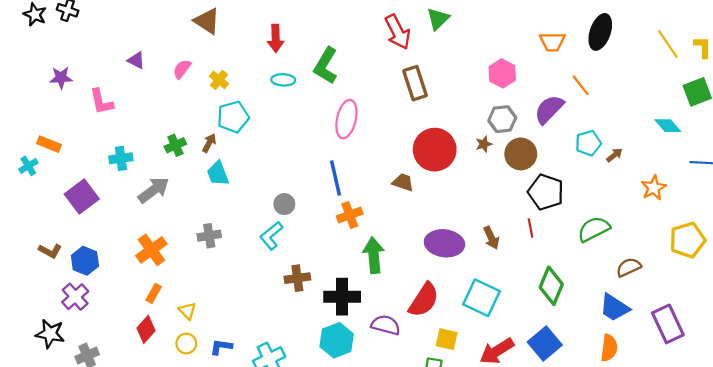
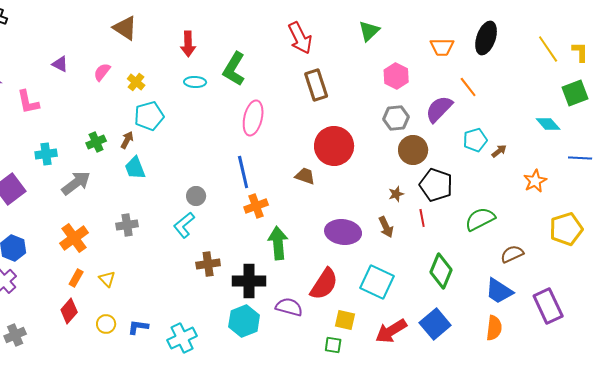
green triangle: (438, 19) -> (369, 31), moved
brown star: (484, 144) -> (396, 194), moved
yellow triangle: (187, 311) -> (107, 279), moved

